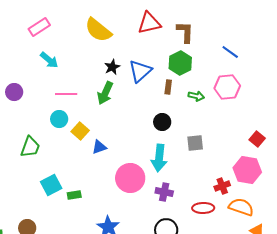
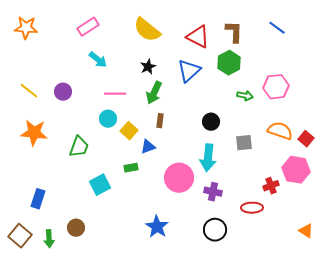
red triangle: (149, 23) -> (198, 37), moved, turned 40
blue line: (230, 52) -> (277, 28), moved
black star: (112, 67) -> (148, 67), moved
brown rectangle: (168, 87) -> (160, 121), moved
green rectangle: (74, 195) -> (131, 168), moved
orange semicircle: (241, 207) -> (280, 131), moved

